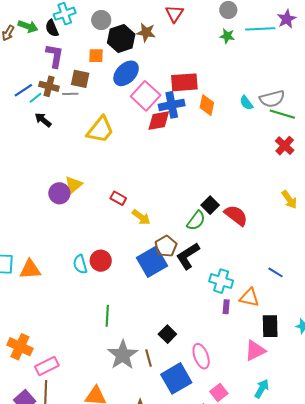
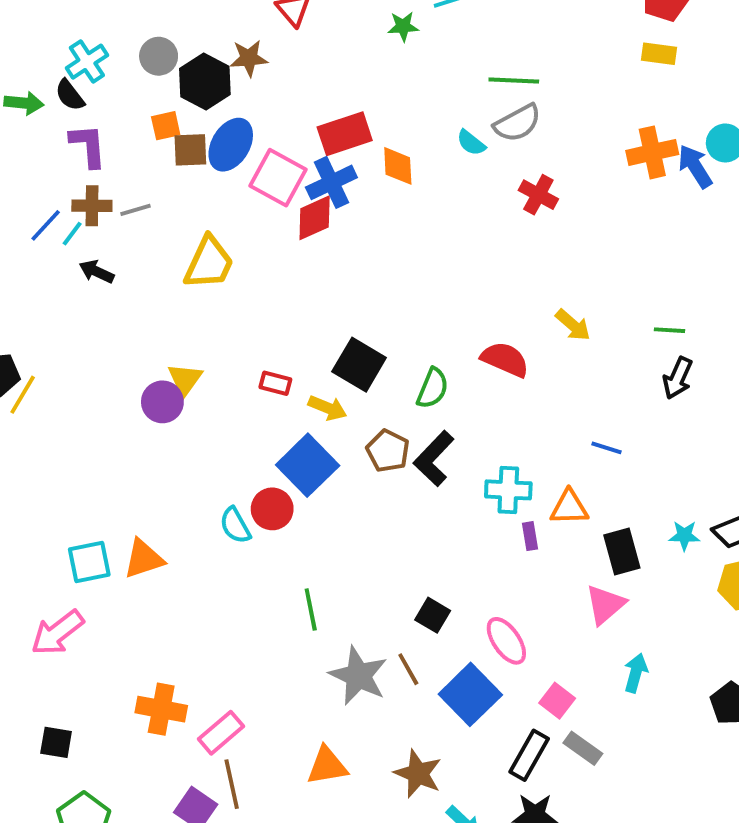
brown square: (80, 79) -> (190, 150), moved
green line: (282, 114) -> (514, 80), moved
red cross: (285, 146) -> (538, 195), moved
yellow arrow: (289, 200) -> (573, 325), moved
black square: (210, 205) -> (359, 365), moved, size x1.5
blue square: (152, 262) -> (308, 465), moved

